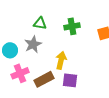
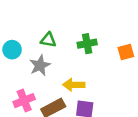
cyan circle: (10, 50) -> (12, 50), moved
yellow arrow: (61, 60) -> (74, 85), turned -102

